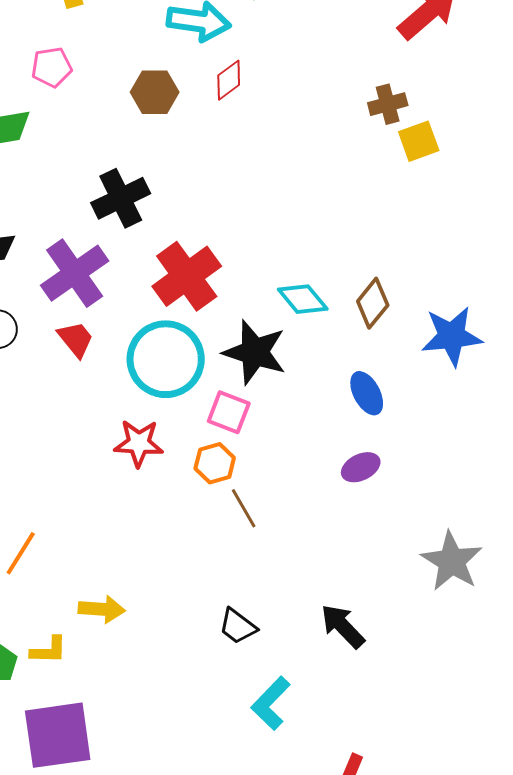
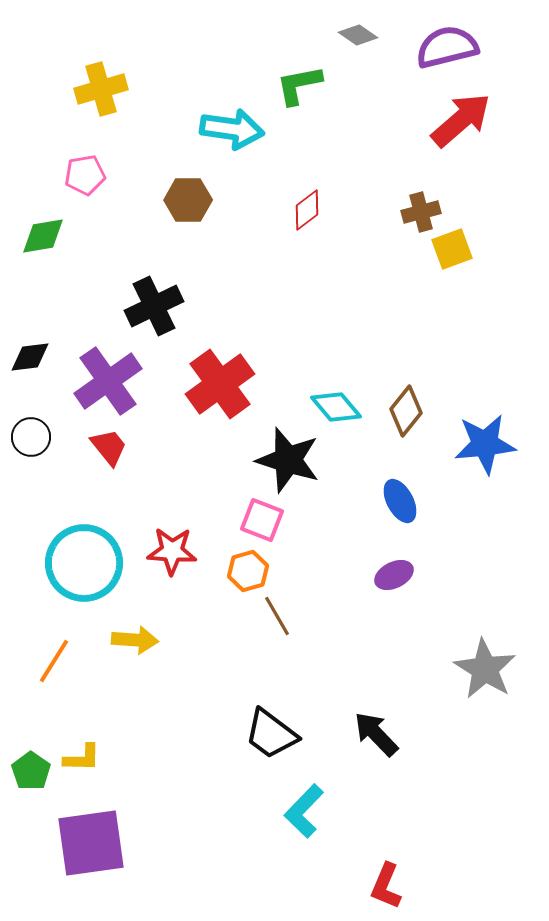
red diamond: (229, 80) -> (307, 210), moved
cyan circle: (166, 359) -> (84, 563), moved
yellow arrow: (102, 609) -> (135, 640), moved
black trapezoid: (238, 626) -> (271, 734), size x1.4

